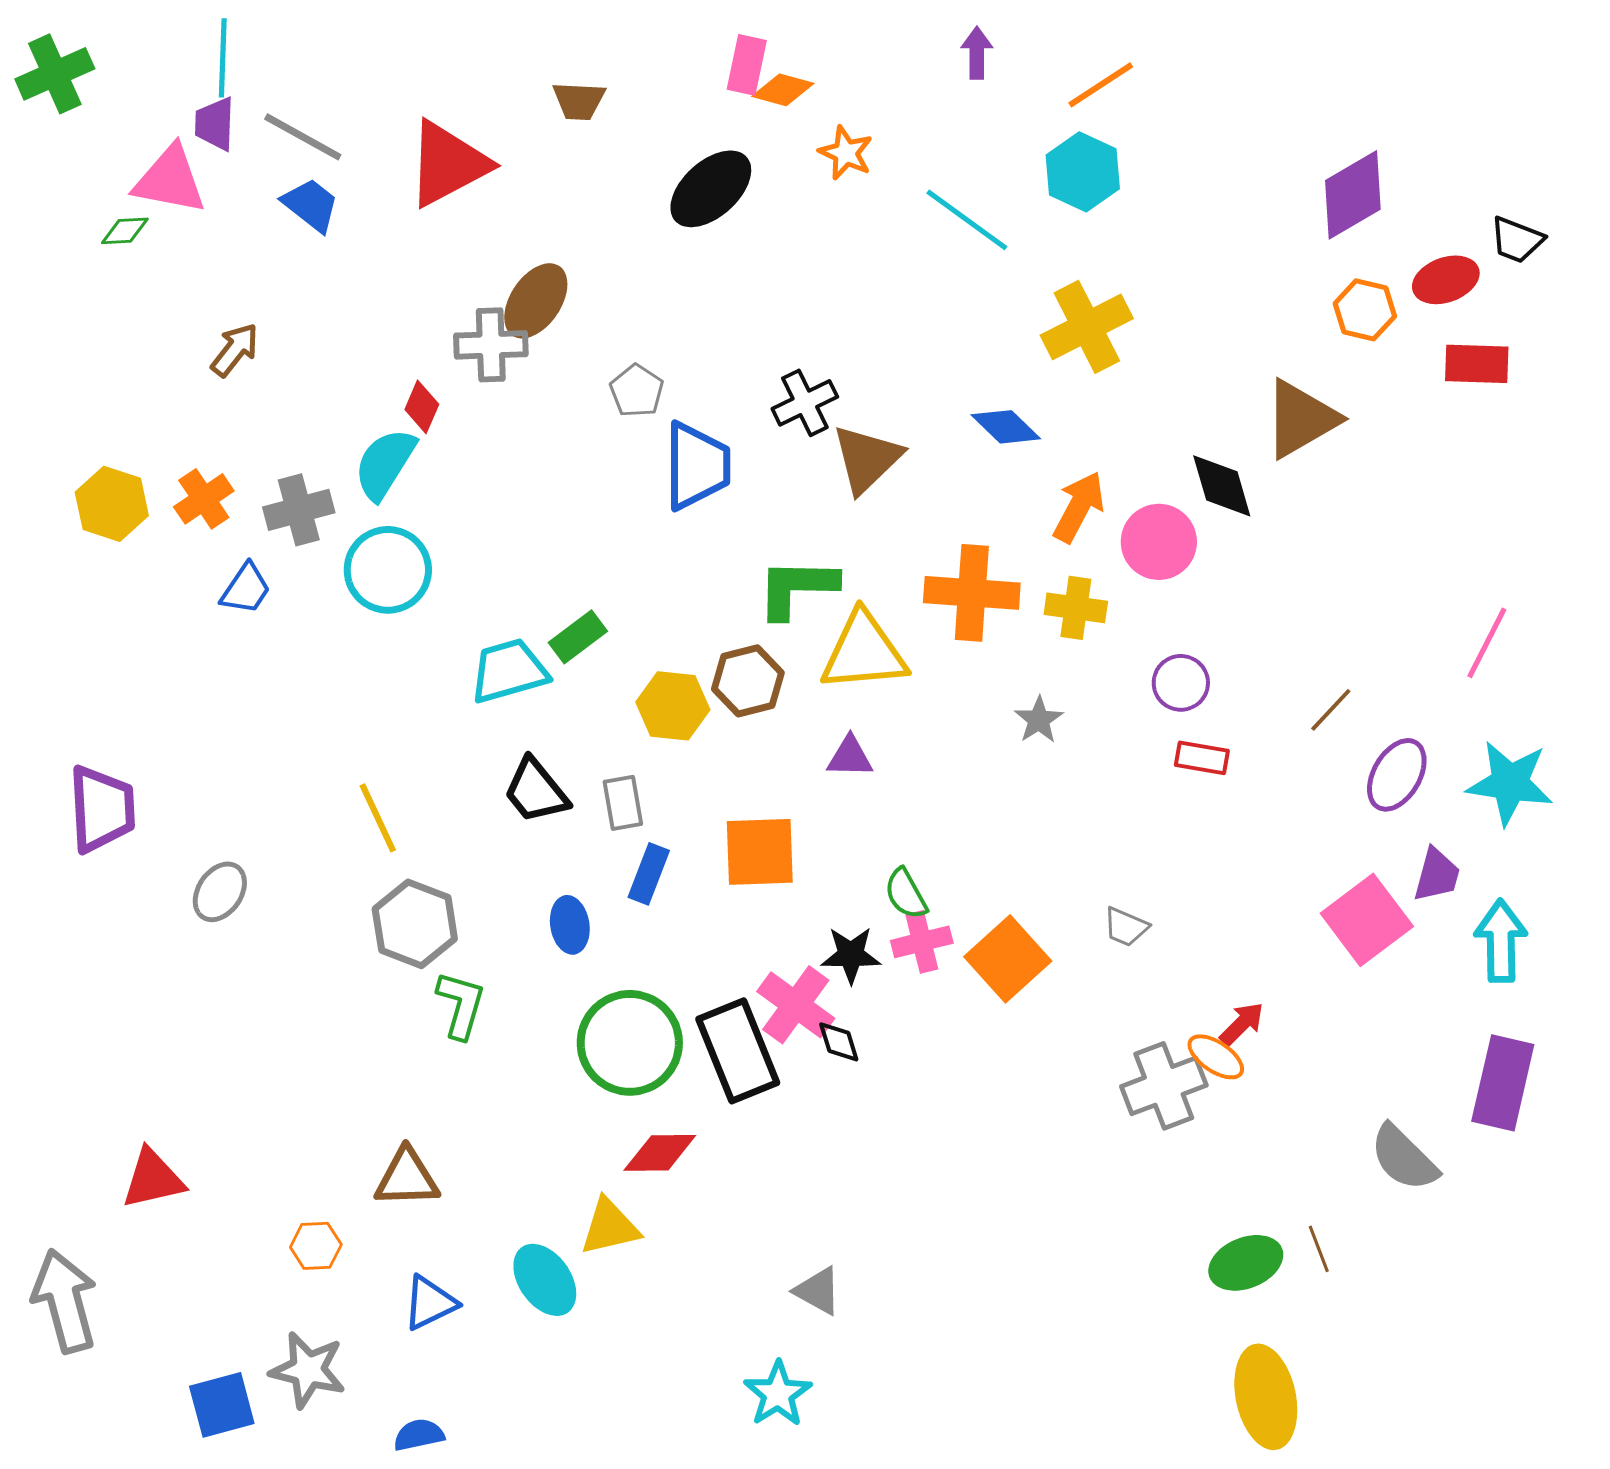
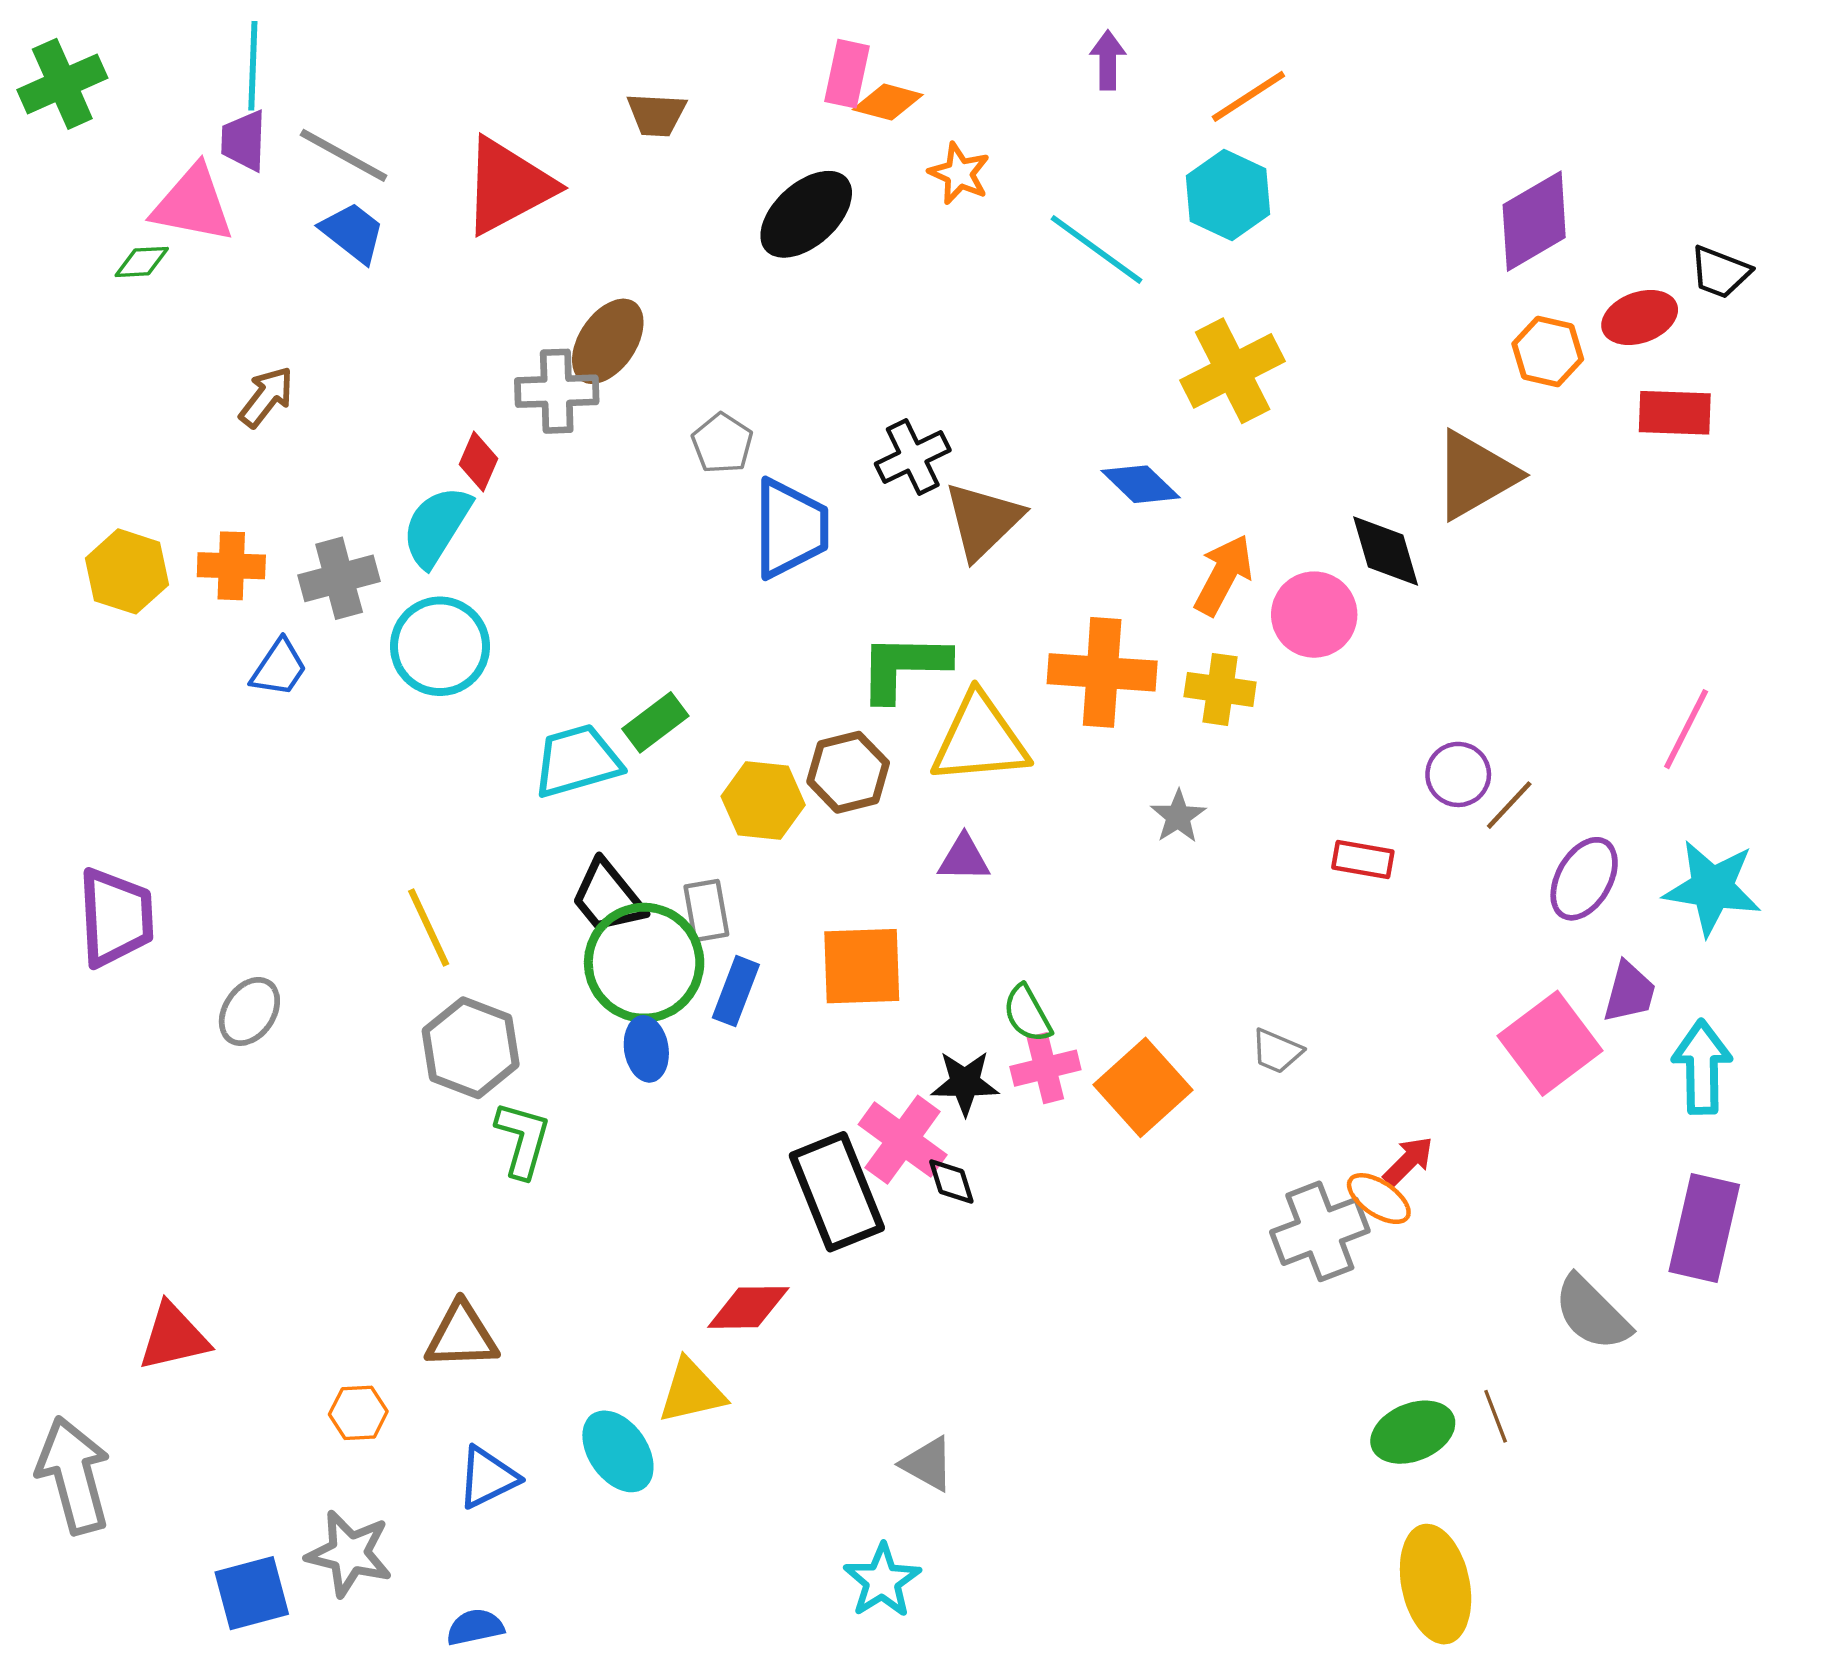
orange cross: (204, 499) -> (231, 566), turned 36
purple circle: (1181, 683) -> (1458, 774), moved
green circle: (630, 1043) -> (644, 963), moved

